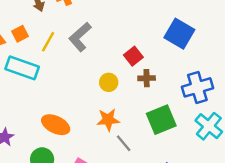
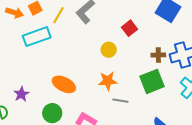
cyan rectangle: (22, 68) -> (37, 37), turned -40
brown cross: (147, 78) -> (158, 55), moved
gray line: (124, 143) -> (120, 101), turned -42

